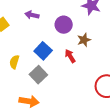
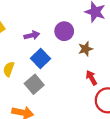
purple arrow: (32, 15) -> (32, 35), moved, turned 152
red arrow: (70, 56) -> (91, 78), moved

